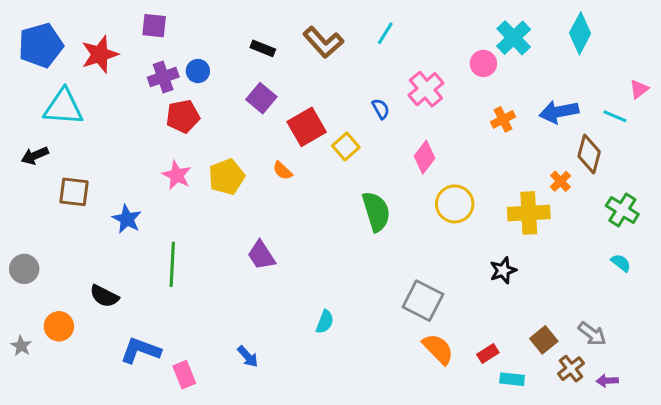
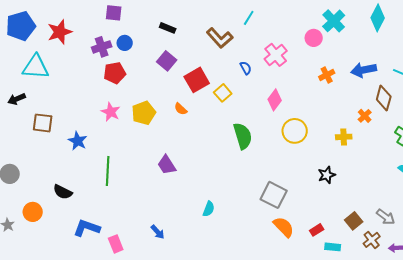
purple square: (154, 26) -> (114, 13), moved
brown L-shape: (323, 42) -> (220, 38), moved
yellow cross: (529, 213) -> (344, 137), size x0.6

